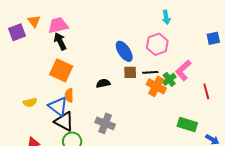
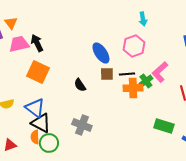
pink trapezoid: (58, 25) -> (19, 44), moved
black semicircle: (103, 83) -> (80, 85), turned -112
orange cross: (156, 86) -> (133, 88), turned -30
orange semicircle: (69, 95) -> (35, 137), moved

